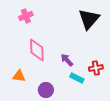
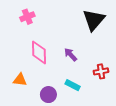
purple arrow: (67, 60) -> (71, 55), moved
cyan rectangle: (77, 78) -> (73, 85), moved

